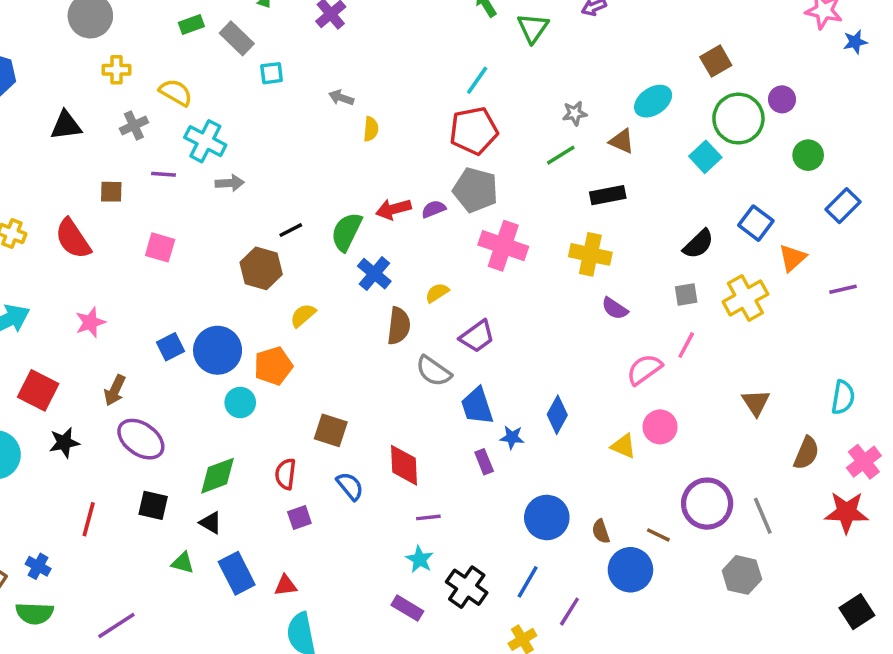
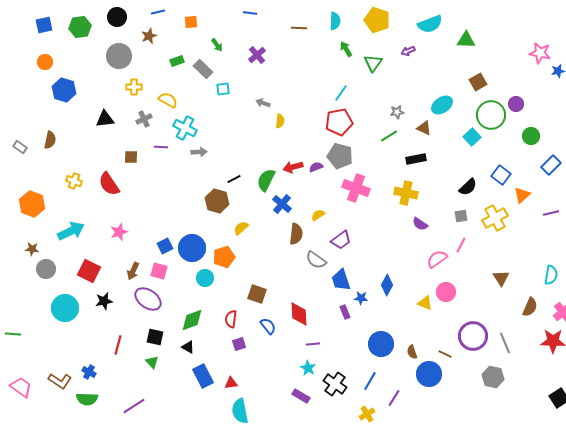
pink square: (160, 247) -> (159, 271), moved
green triangle: (183, 563) -> (152, 362), moved, turned 32

